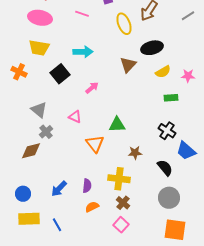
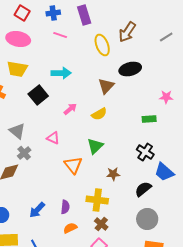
yellow semicircle: (163, 72) -> (99, 114), moved
green triangle: (117, 125) -> (95, 146), turned -42
black semicircle: (165, 168) -> (143, 189), turned -90

